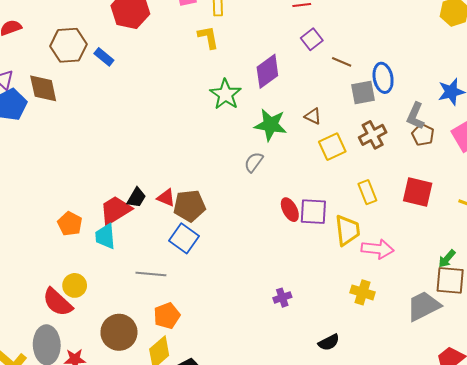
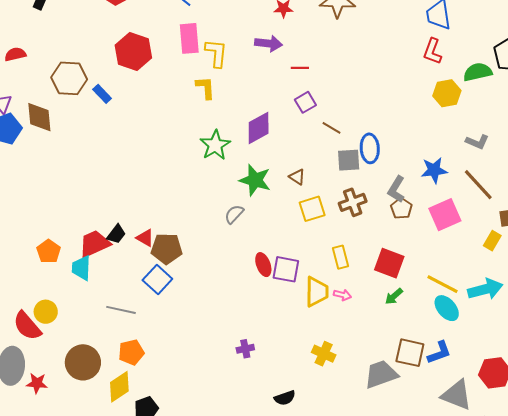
pink arrow: (378, 249) -> (342, 295), moved, size x0.6
green arrow: (447, 259) -> (394, 296), moved

